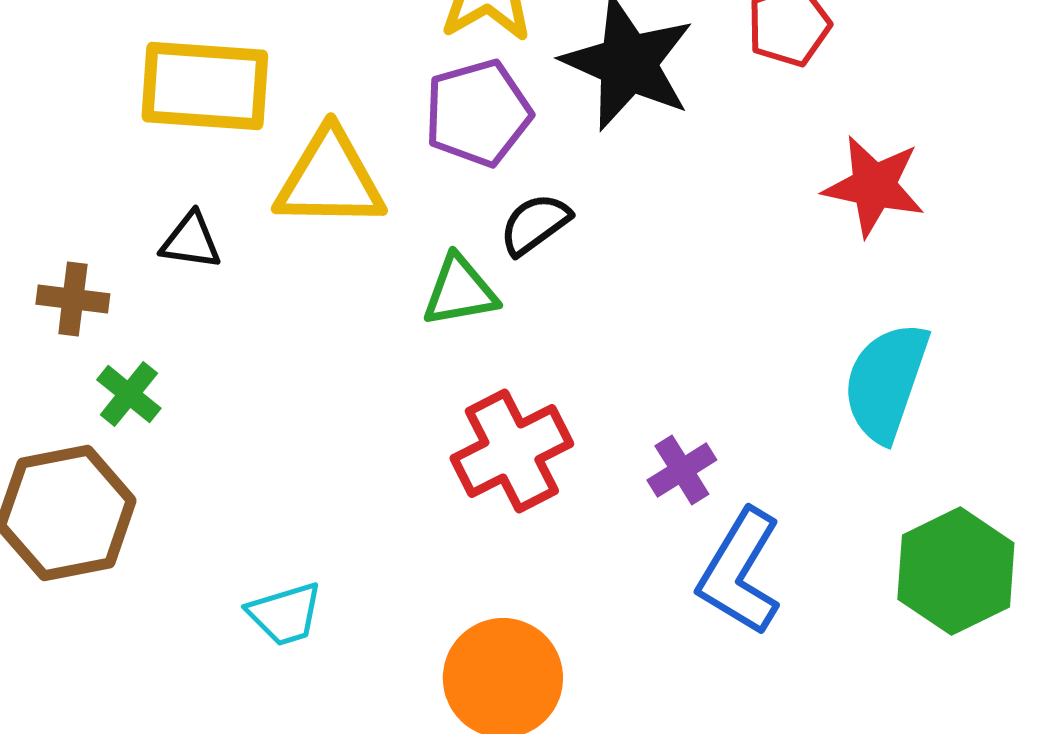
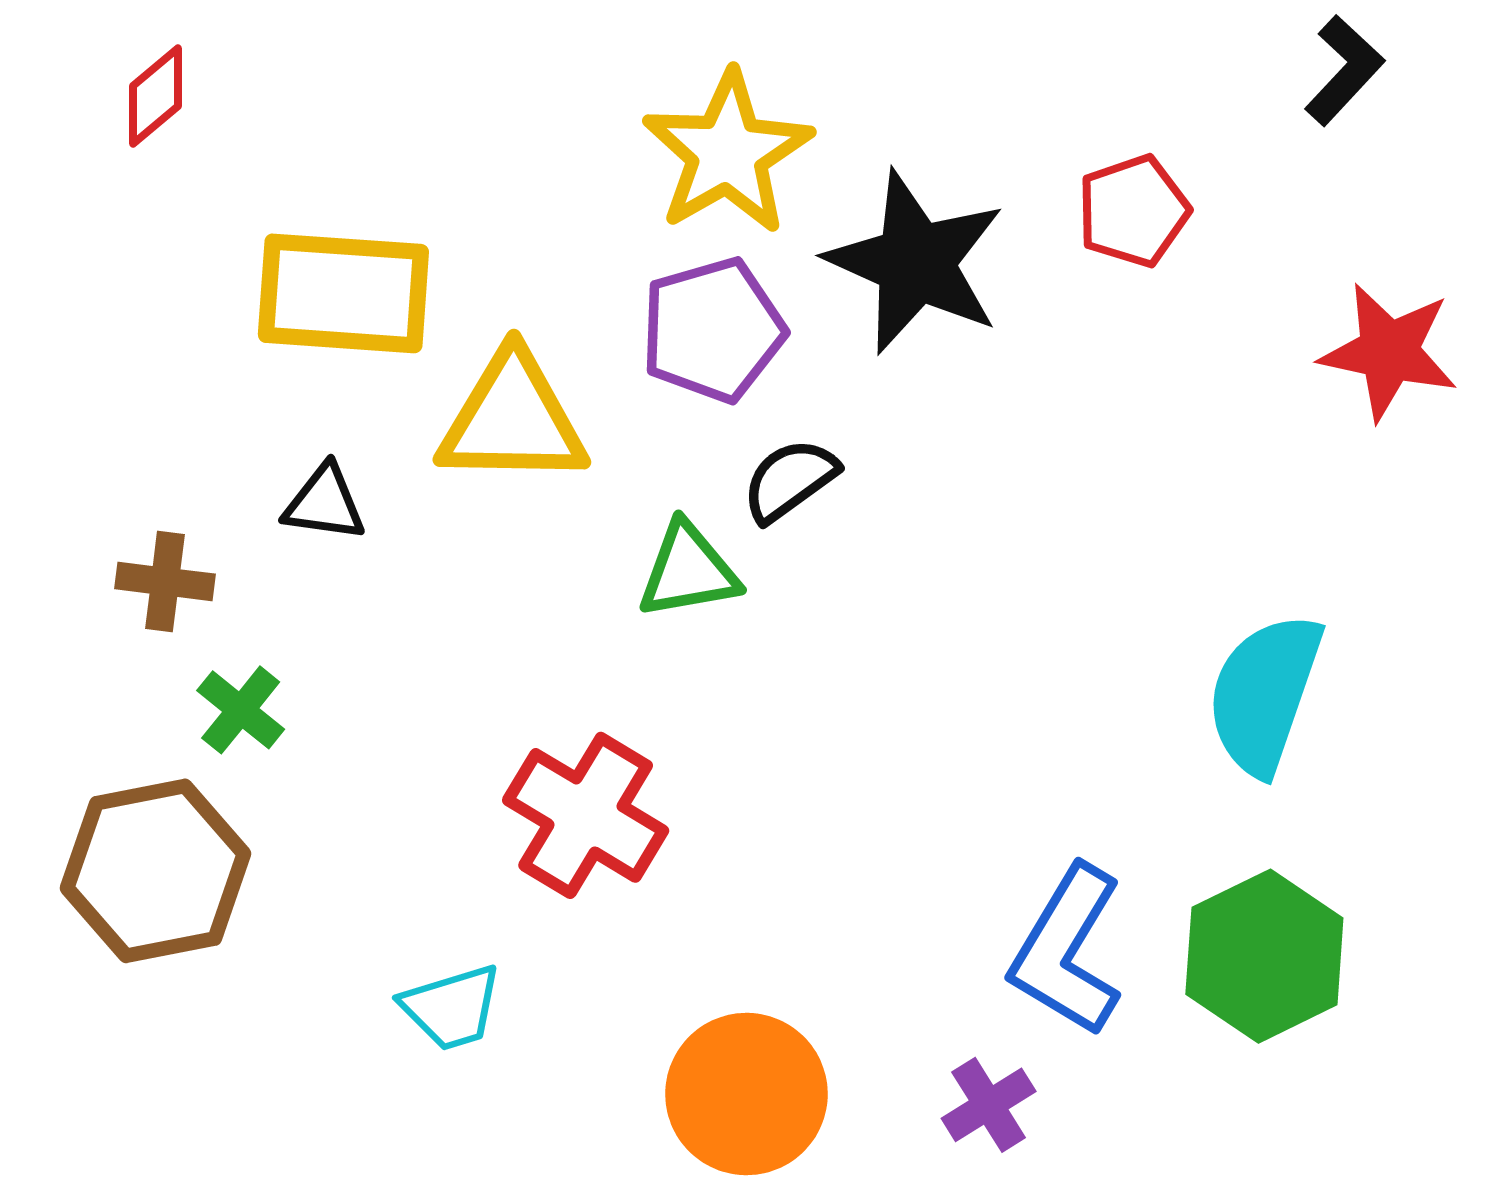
red star: (874, 186) -> (1389, 352), moved
red cross: (512, 451) -> (586, 815), moved, turned -32
purple cross: (682, 470) -> (989, 1105), moved
green hexagon: (956, 571) -> (1264, 956), moved

